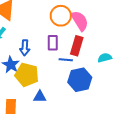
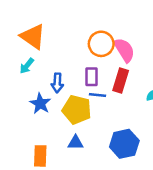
blue line: (66, 60) -> (97, 95), moved
yellow pentagon: (27, 75) -> (77, 110), moved
blue hexagon: (80, 80) -> (124, 144), moved

